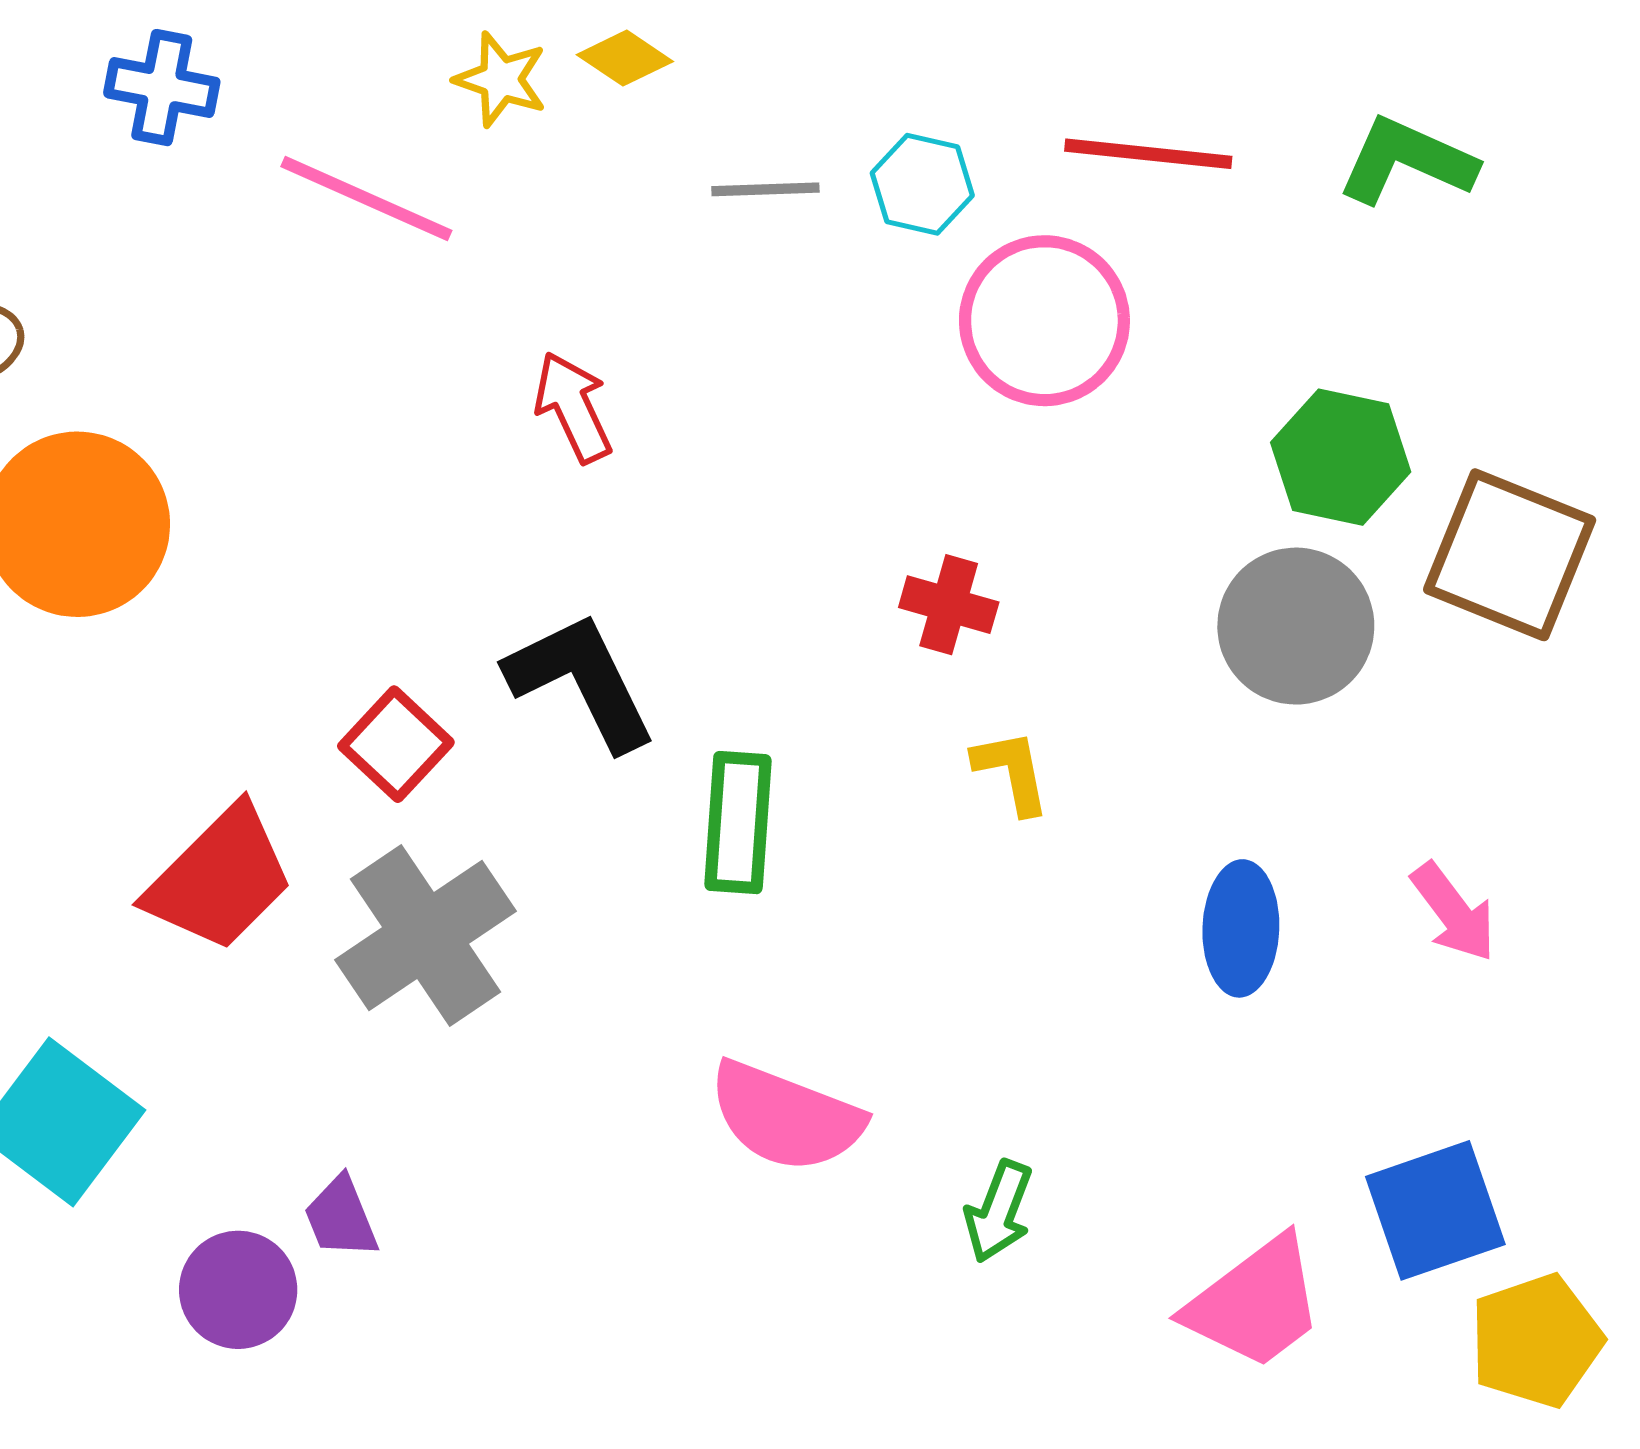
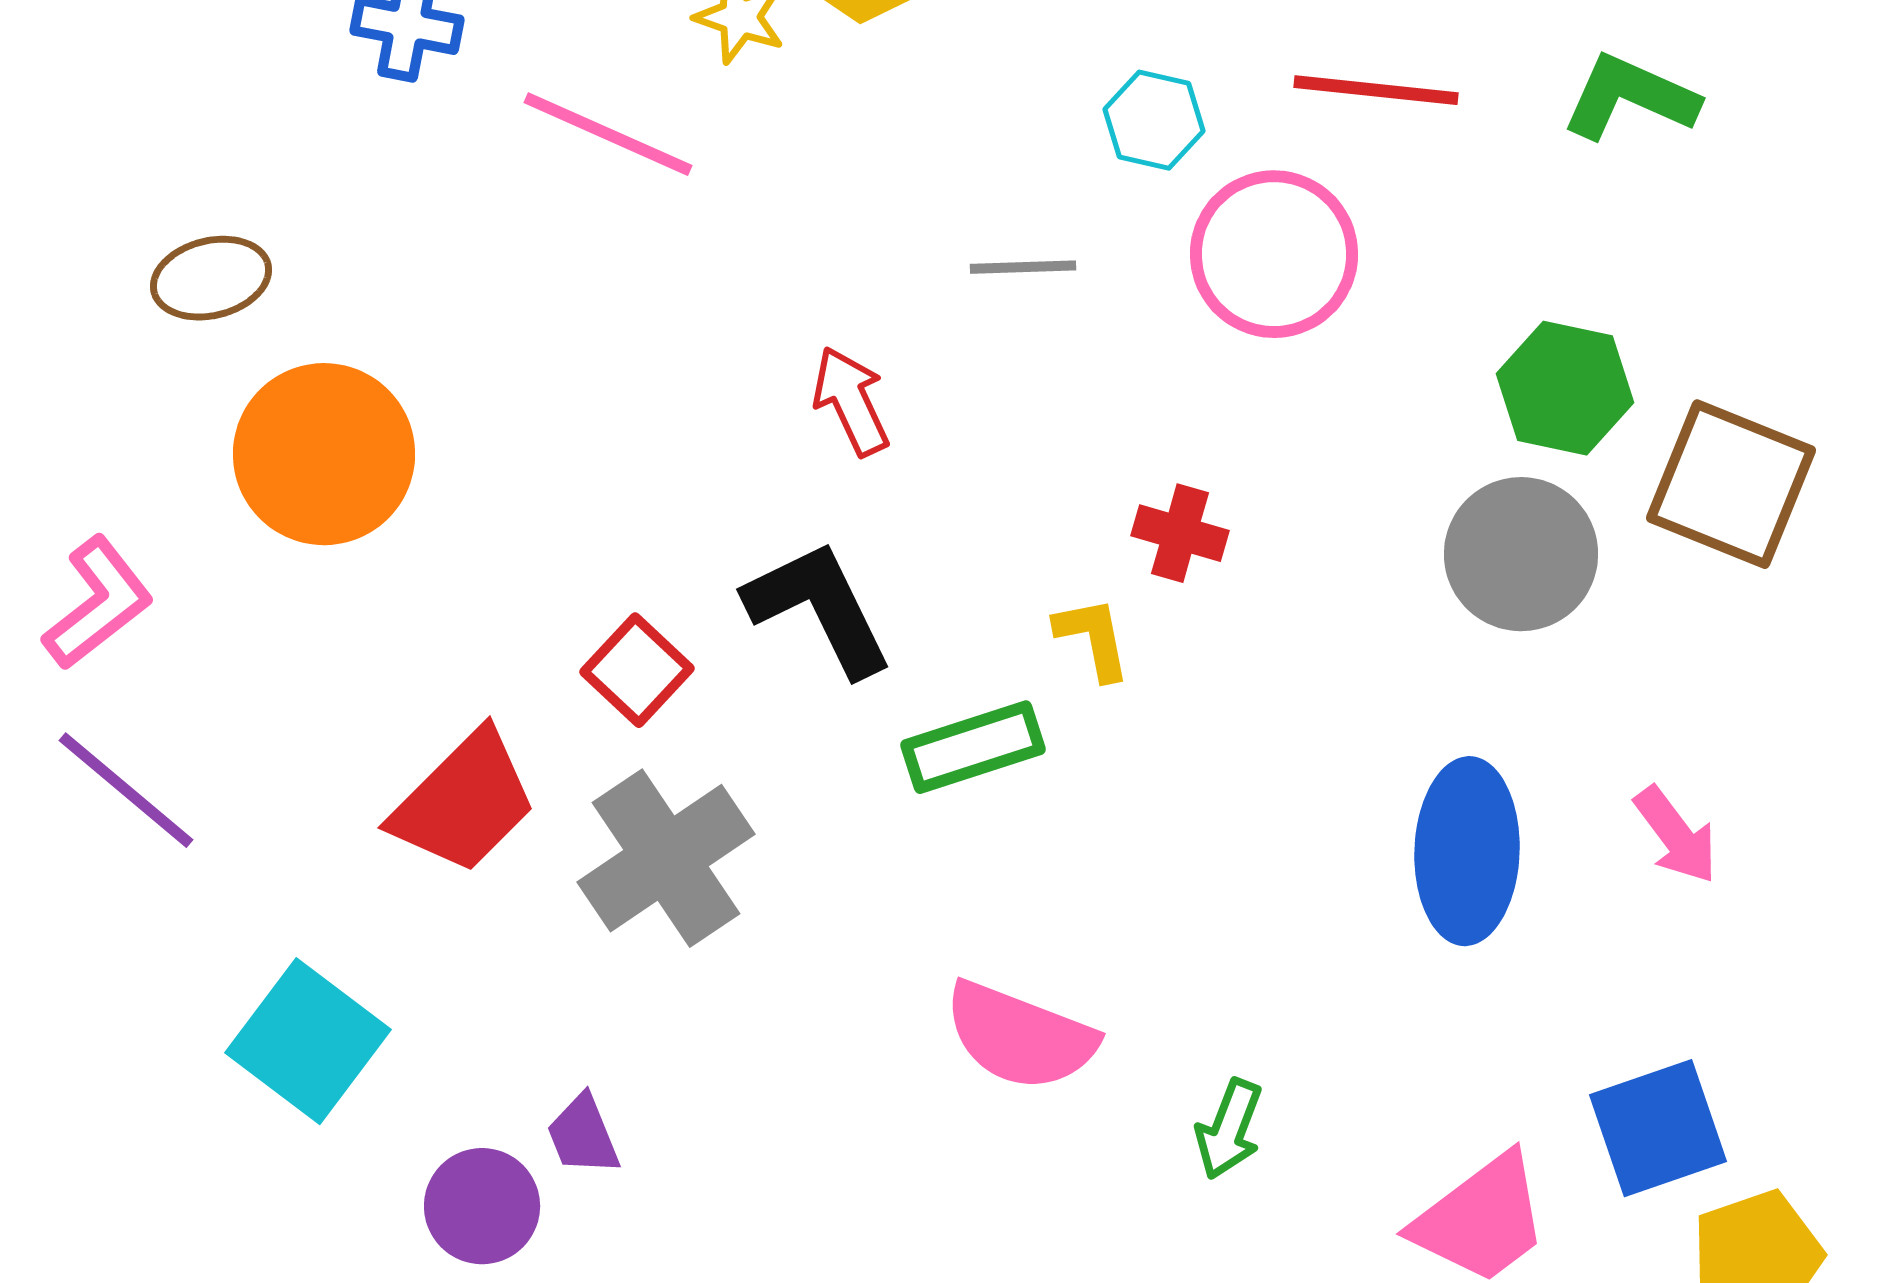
gray line: (765, 189) -> (1023, 267), moved
red arrow: (573, 407) -> (851, 401), moved
yellow L-shape: (1012, 772) -> (1093, 638), moved
green rectangle: (738, 823) -> (973, 747), turned 68
blue ellipse: (1241, 928) -> (1467, 851), size x1.4

